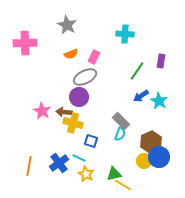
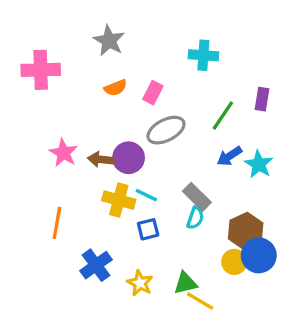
gray ellipse: (85, 77) -> (166, 130), moved
pink star: (42, 111) -> (63, 153), moved
brown arrow: (64, 112) -> (101, 159), moved
blue square: (91, 141) -> (148, 229), turned -32
cyan line: (79, 158) -> (146, 195), moved
orange line: (29, 166) -> (57, 223), moved

